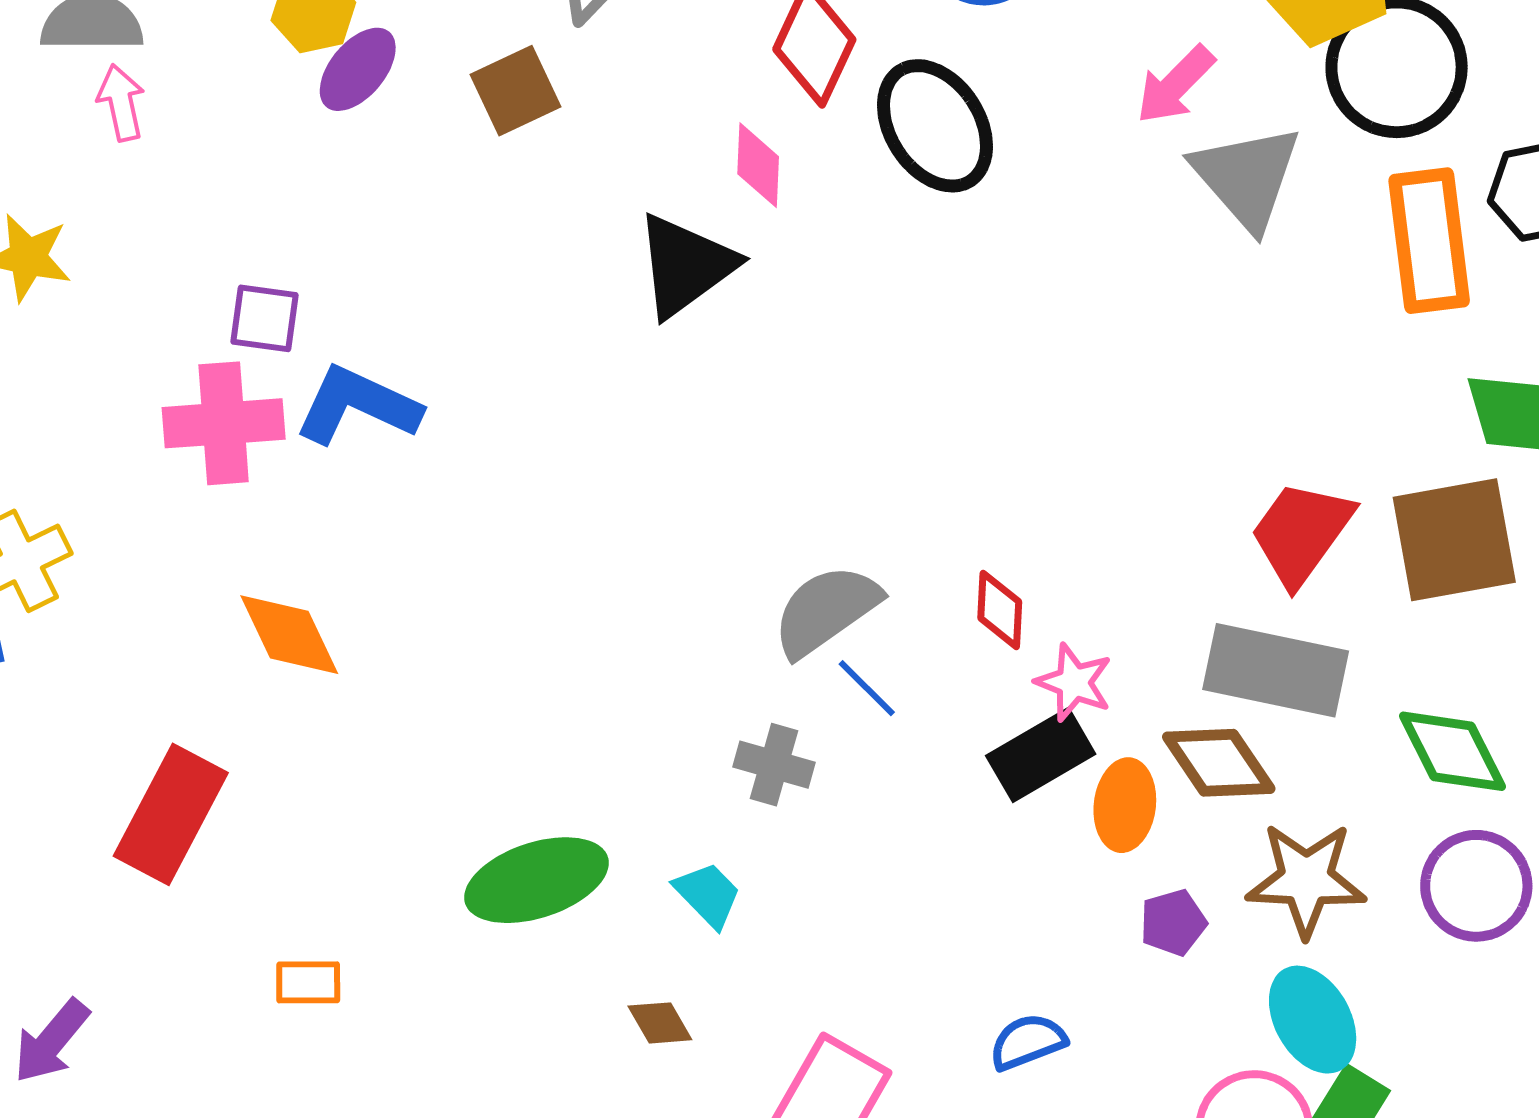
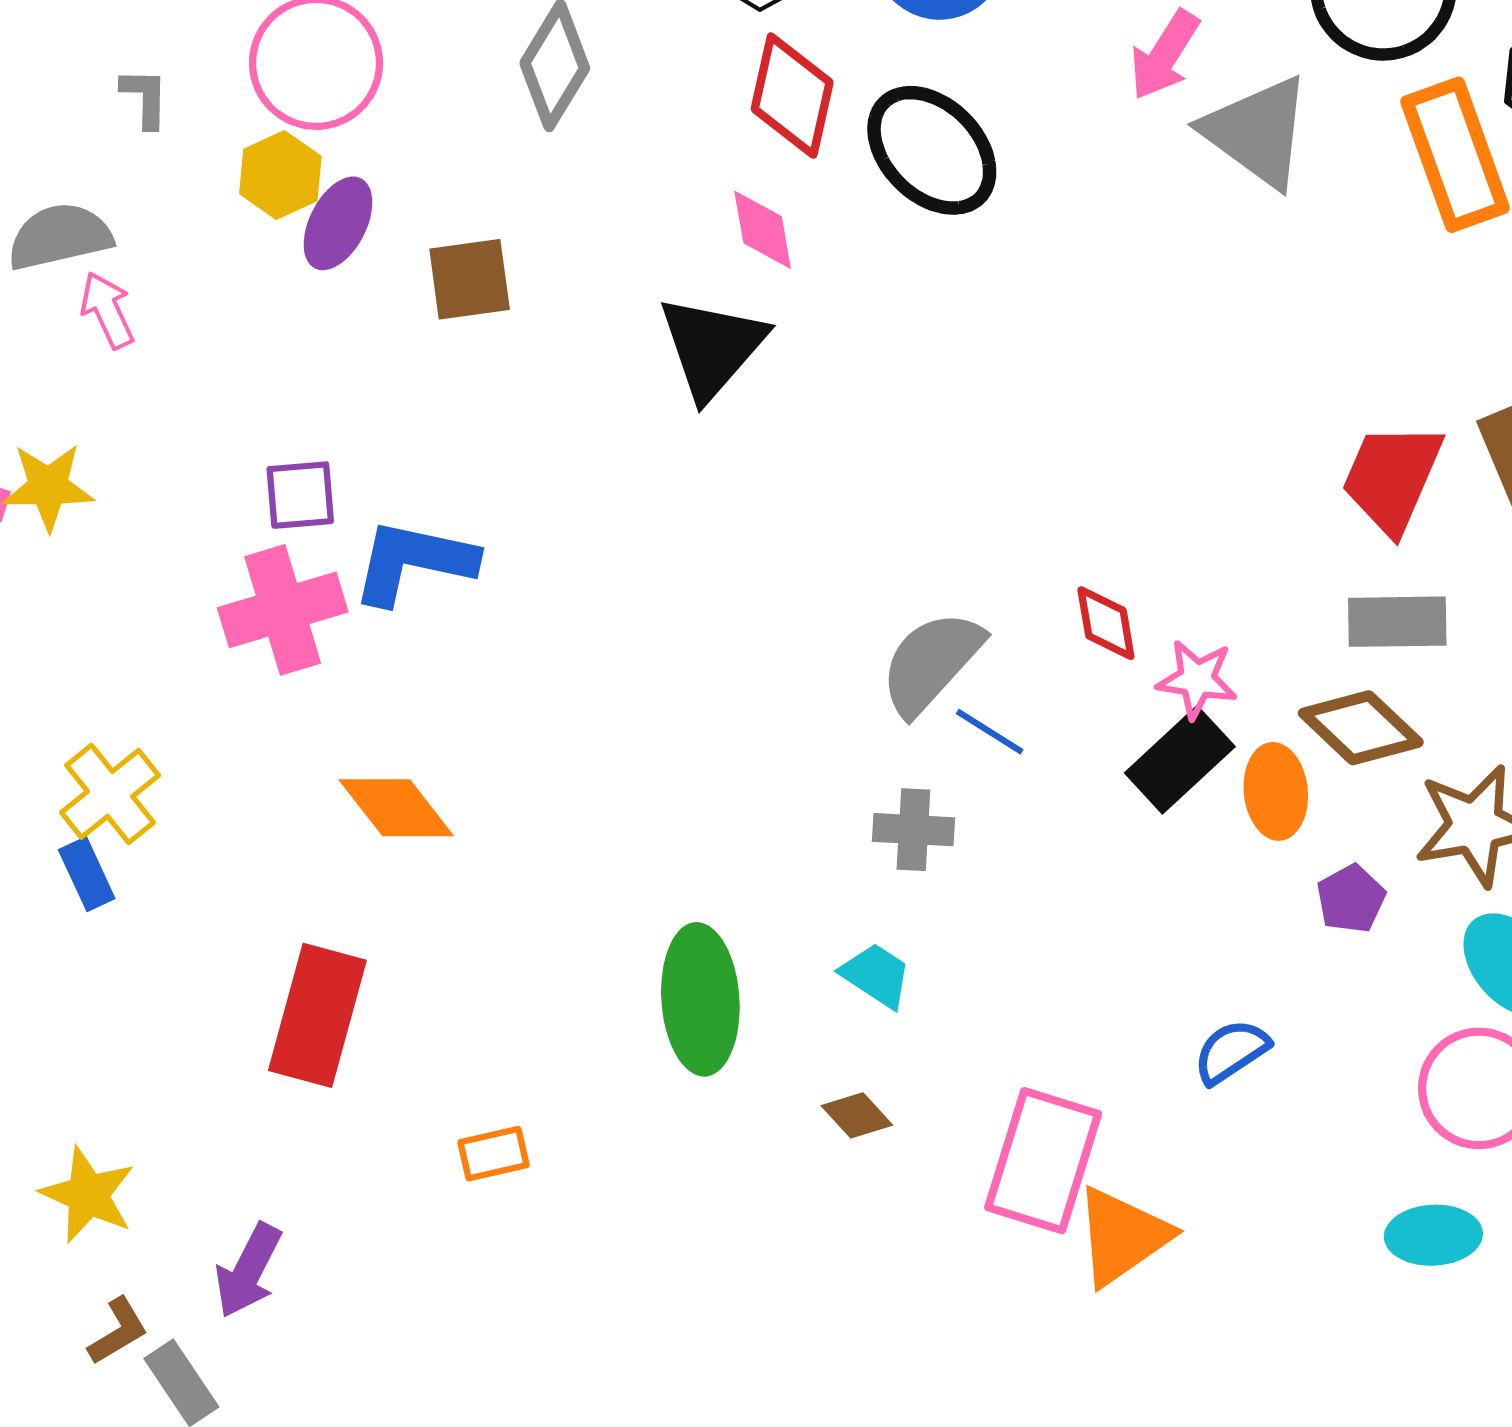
brown square: (515, 91) -> (470, 279), moved, turned 30
gray rectangle: (1276, 670) -> (1397, 622), size x0.7
green ellipse: (536, 880) -> (700, 999), turned -63

